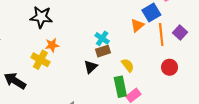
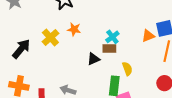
orange star: (52, 45) -> (74, 29), moved
black arrow: (15, 81) -> (21, 49), turned 80

